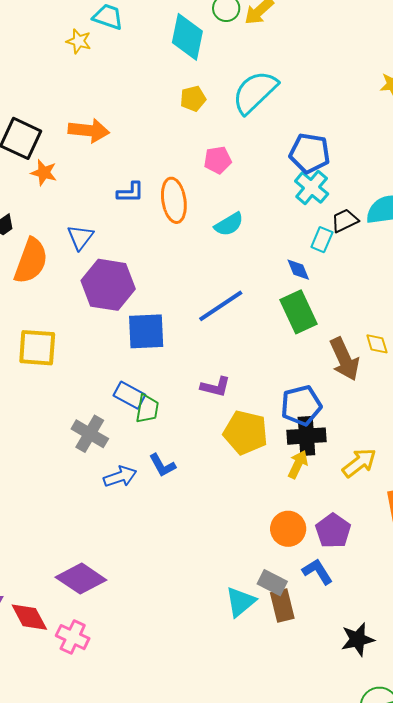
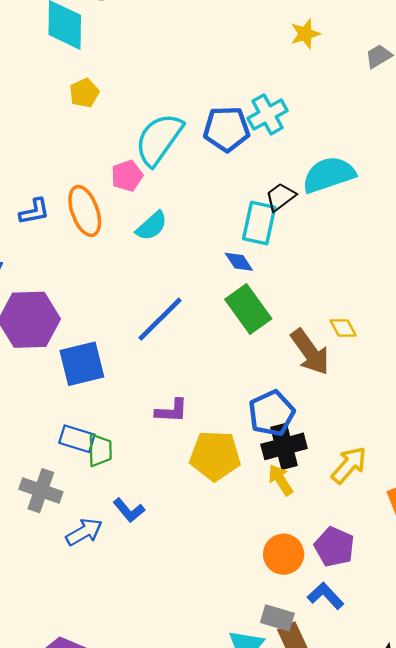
cyan semicircle: (255, 92) -> (159, 139), moved
pink pentagon: (218, 160) -> (127, 176), moved
cyan cross: (312, 187) -> (268, 114), moved, turned 32
cyan rectangle: (322, 240) -> (259, 223), size x1.5
yellow arrow: (298, 464) -> (281, 480), turned -48

